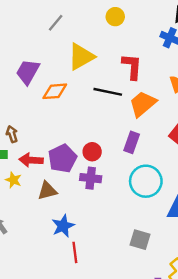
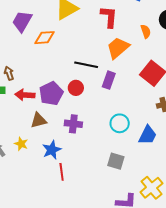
black line: (108, 92) -> (86, 65), moved
purple cross: (91, 178) -> (73, 124), moved
yellow star: (13, 180) -> (21, 144), moved
cyan circle: (146, 181) -> (120, 123), moved, size x0.7

